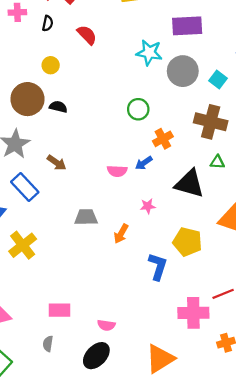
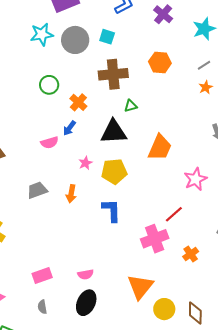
yellow pentagon: (187, 242) -> (114, 171), moved

